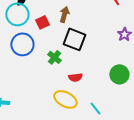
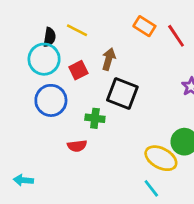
green cross: (54, 57) -> (95, 118), turned -32
red semicircle: (75, 77) -> (77, 146), moved
yellow ellipse: (65, 99) -> (161, 158), moved

